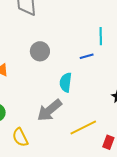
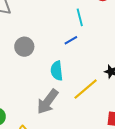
yellow line: (83, 127) -> (86, 89), moved

